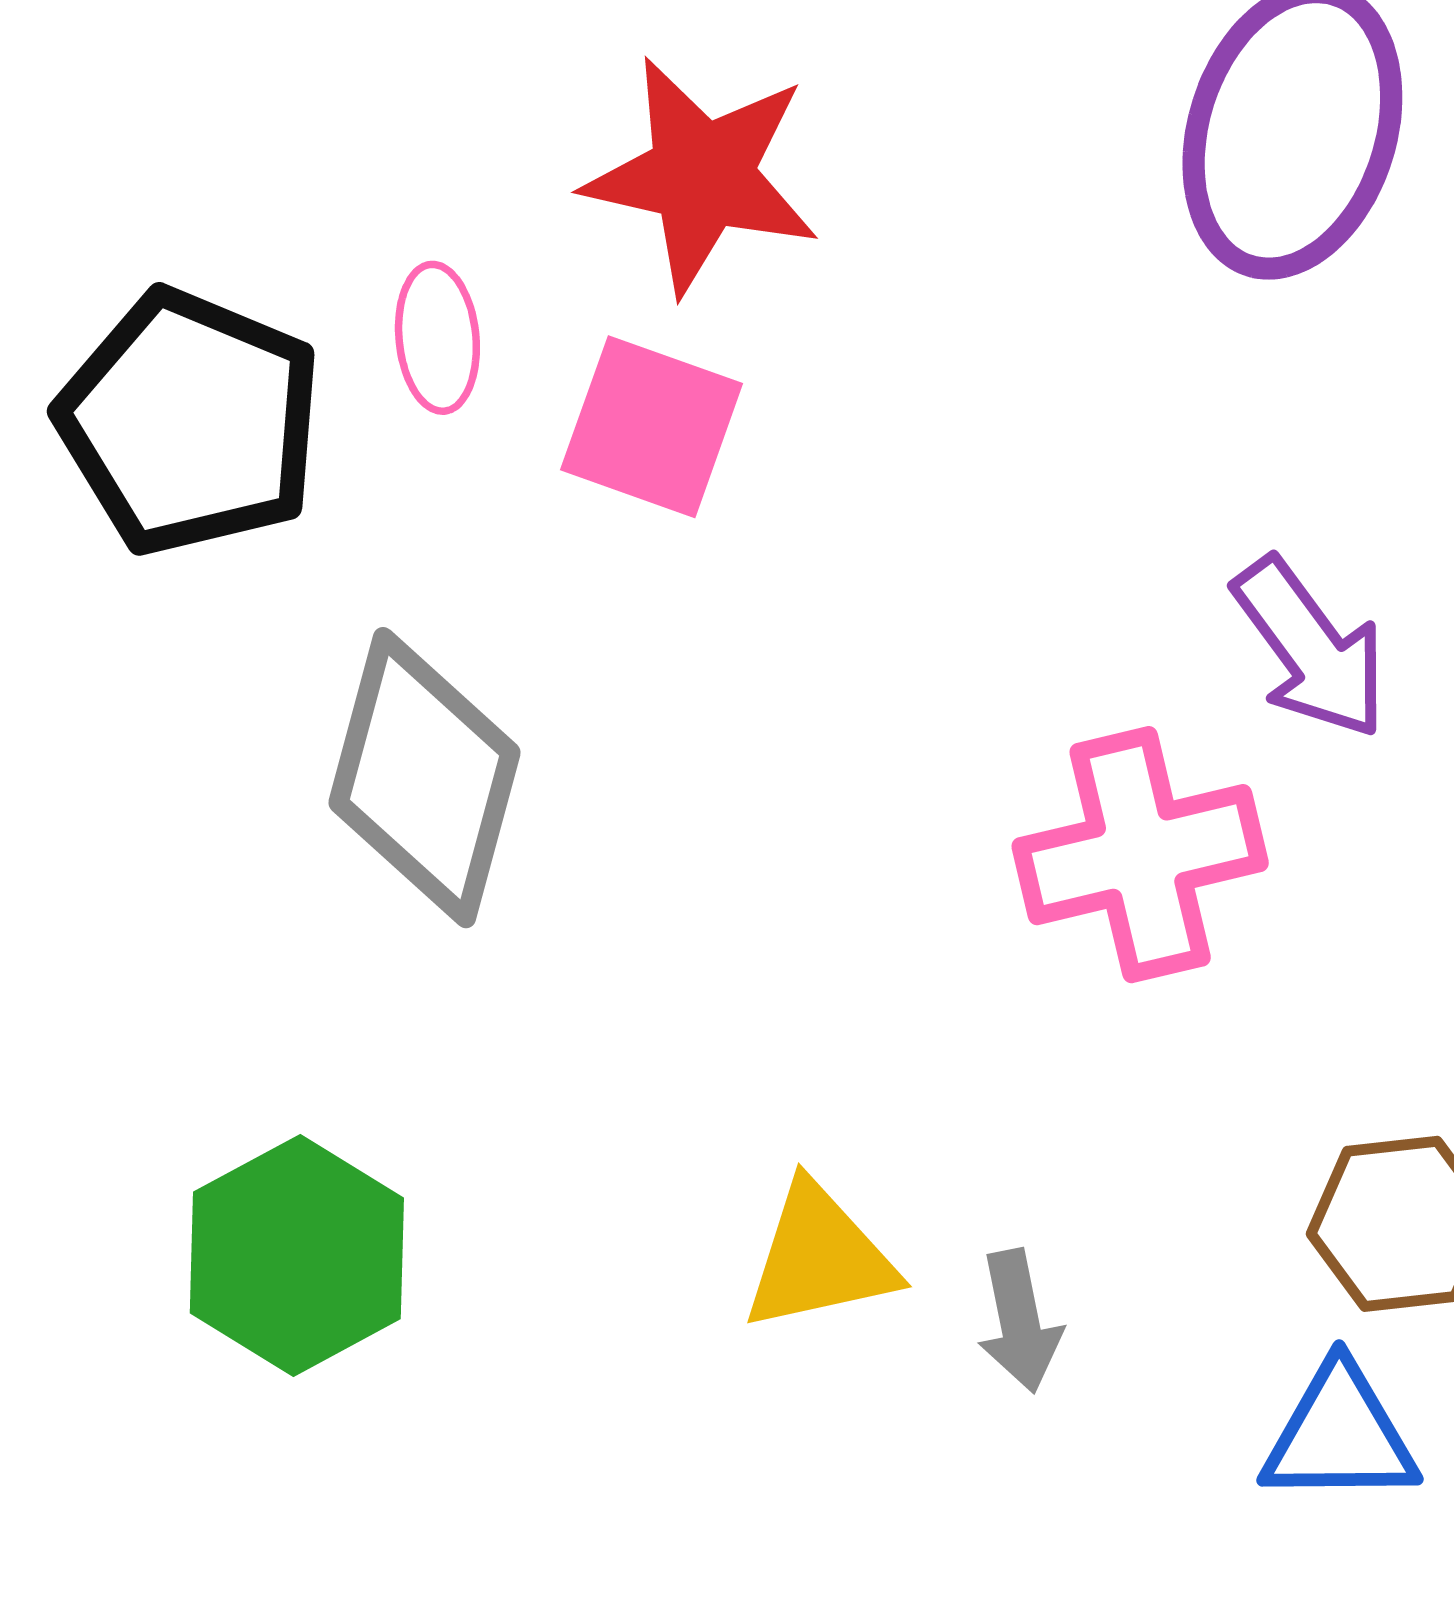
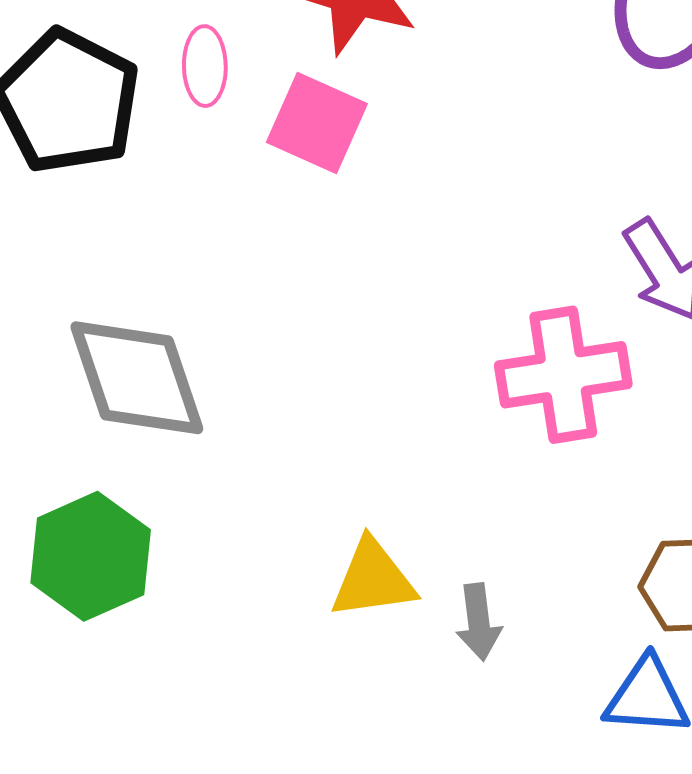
gray diamond: (424, 778) -> (137, 378), moved, turned -38

